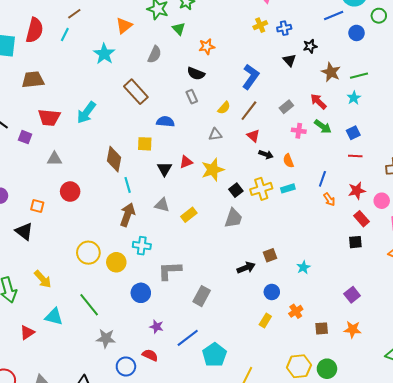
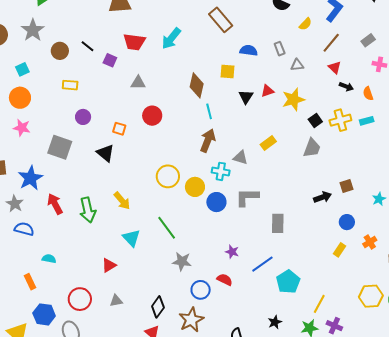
gray rectangle: (192, 97) -> (280, 49), moved
yellow semicircle: (224, 108) -> (305, 24), moved
gray triangle: (162, 205) -> (240, 158), moved
blue circle: (141, 293) -> (216, 202), moved
gray rectangle: (202, 296) -> (278, 223), turned -30
cyan triangle: (54, 317) -> (131, 238), turned 30
red triangle: (27, 332) -> (109, 265), moved

